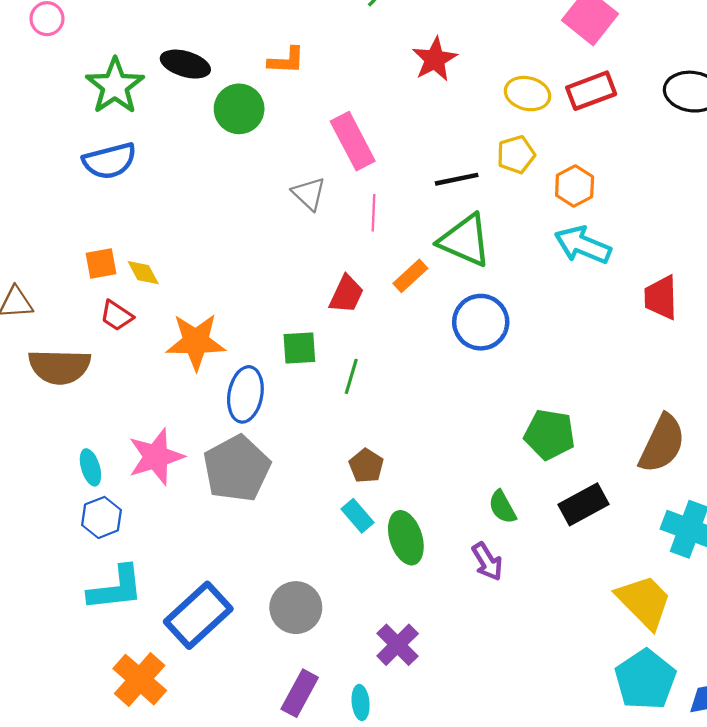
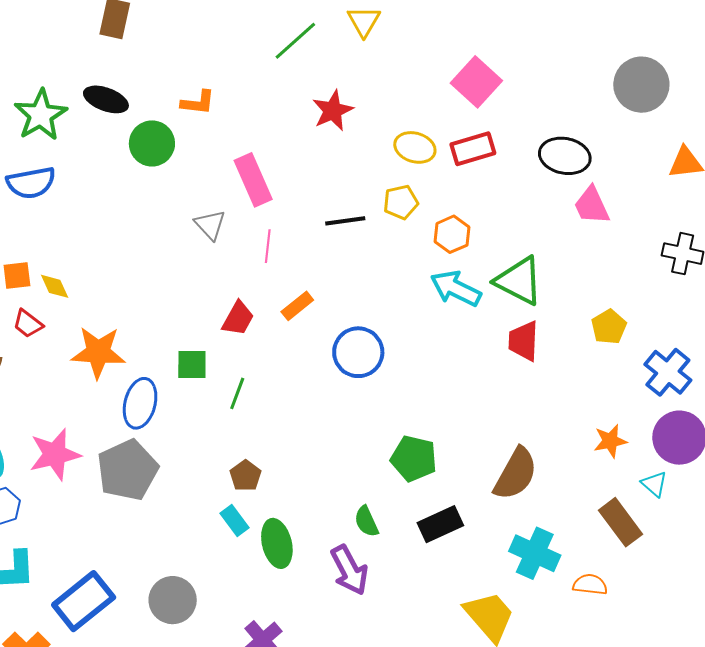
green triangle: (465, 240) -> (519, 281), moved
purple arrow: (487, 562) -> (349, 570), size x1.4

